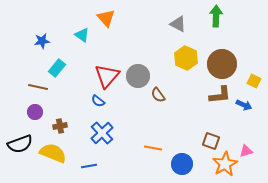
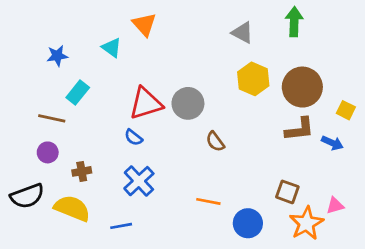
red triangle: (107, 76) -> (146, 103), turned 32
brown semicircle: (158, 95) -> (215, 142), moved

